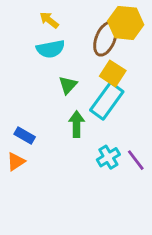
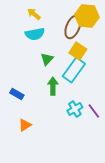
orange triangle: (16, 162) -> (25, 125), moved

